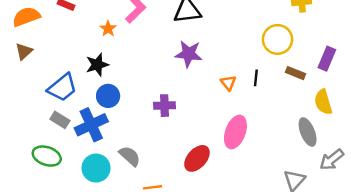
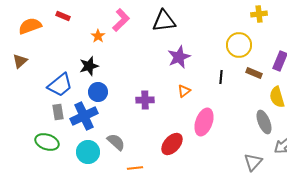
brown triangle: (24, 51) -> (20, 61), moved
purple star: (189, 54) -> (179, 57), moved, turned -30
orange triangle: (228, 83) -> (184, 91), moved, turned 32
gray rectangle: (60, 120) -> (58, 112), turned 49

